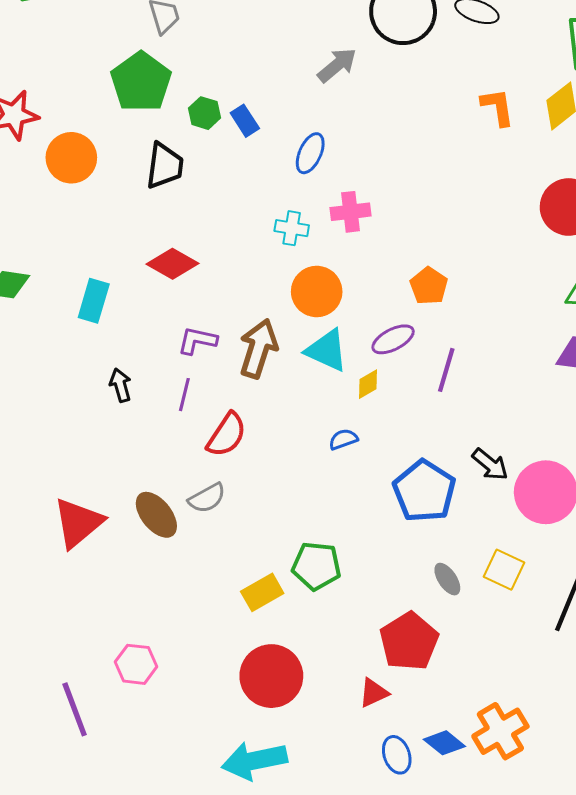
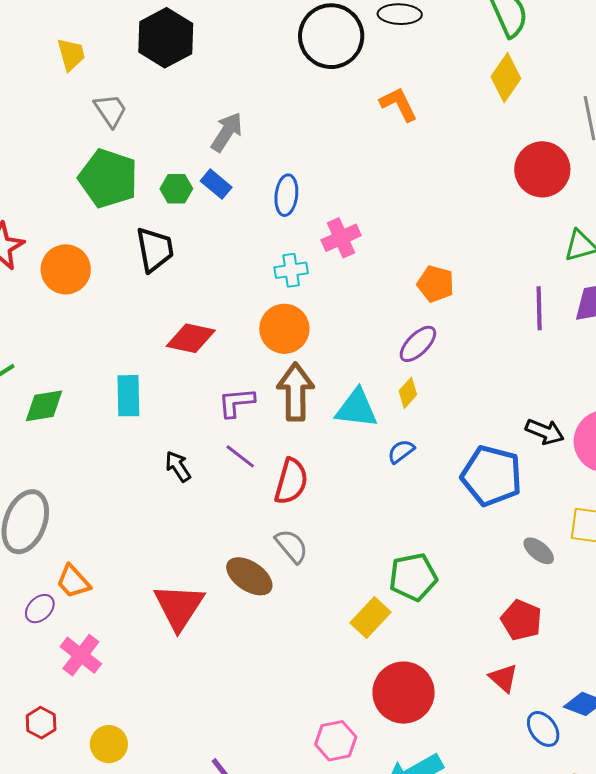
gray arrow: (337, 65) -> (227, 132), moved
orange L-shape: (498, 107) -> (399, 104), moved
orange circle: (317, 292) -> (284, 329), moved
cyan triangle: (327, 350) -> (356, 408), moved
purple line: (446, 370) -> (539, 308), moved
purple line: (184, 395) -> (240, 456), turned -48
gray semicircle: (207, 498) -> (291, 546), turned -84
red pentagon: (409, 641) -> (521, 620), size x0.7
pink hexagon: (136, 664) -> (336, 741), moved
red triangle: (374, 693) -> (503, 678), turned -36

